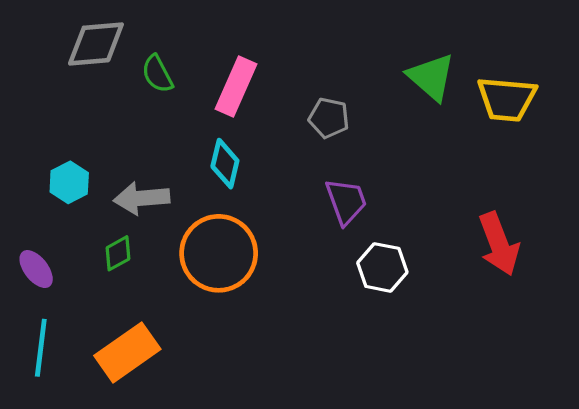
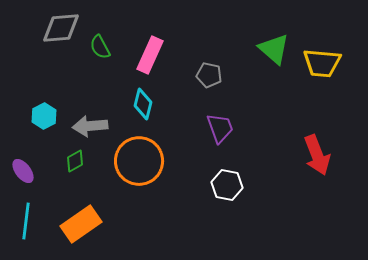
white hexagon: (382, 267) -> (227, 185), moved

